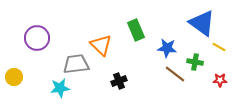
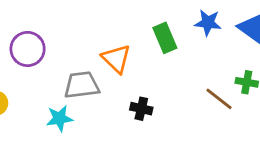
blue star: (167, 48) -> (208, 23), moved
black cross: (119, 81) -> (141, 109), turned 35

